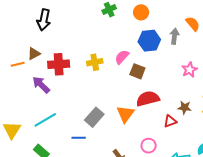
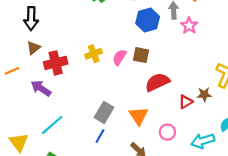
brown triangle: (34, 54) -> (34, 48), moved
pink semicircle: (122, 57) -> (119, 57), moved
pink star: (190, 70) -> (189, 26), moved
brown star: (185, 108) -> (204, 95), moved
orange triangle: (125, 114) -> (138, 116), moved
blue line: (79, 138) -> (100, 136), moved, turned -48

